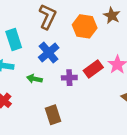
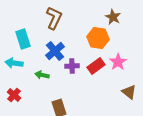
orange hexagon: (85, 26) -> (98, 38), moved
purple cross: (69, 78) -> (72, 66), moved

